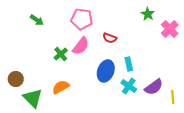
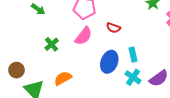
green cross: (61, 54) -> (52, 44), moved

